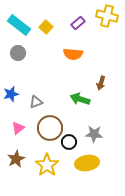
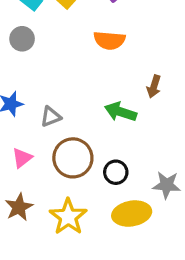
gray star: (94, 134) -> (167, 185), moved
black circle: (69, 142) -> (116, 172), moved

